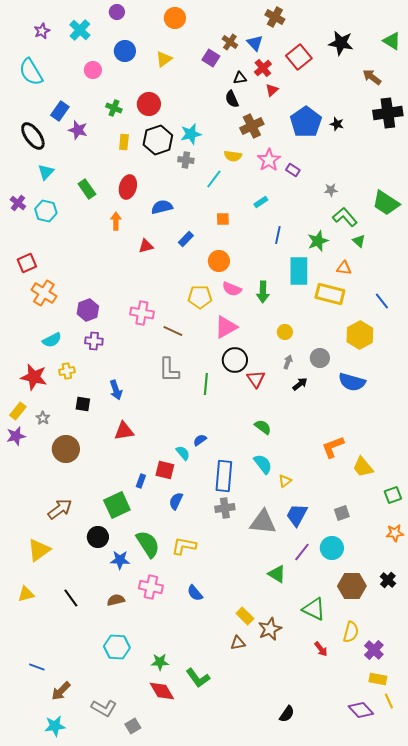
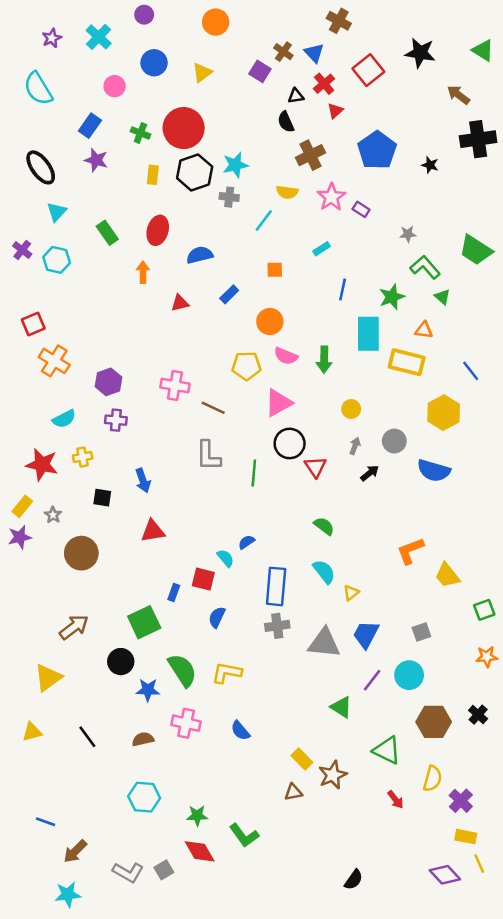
red circle: (149, 104) -> (184, 128), size x1.4
blue rectangle: (60, 111) -> (90, 126), moved
black star: (337, 124) -> (430, 165), moved
gray square: (133, 726) -> (164, 870), moved

